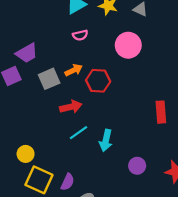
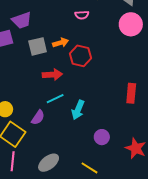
pink semicircle: (80, 35) -> (82, 15), moved
pink circle: (128, 45) -> (131, 24), moved
purple semicircle: (68, 182) -> (38, 117), moved

